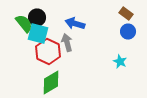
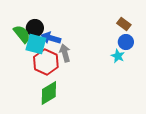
blue arrow: (75, 24) -> (51, 38), moved
cyan star: (120, 62) -> (118, 56), moved

